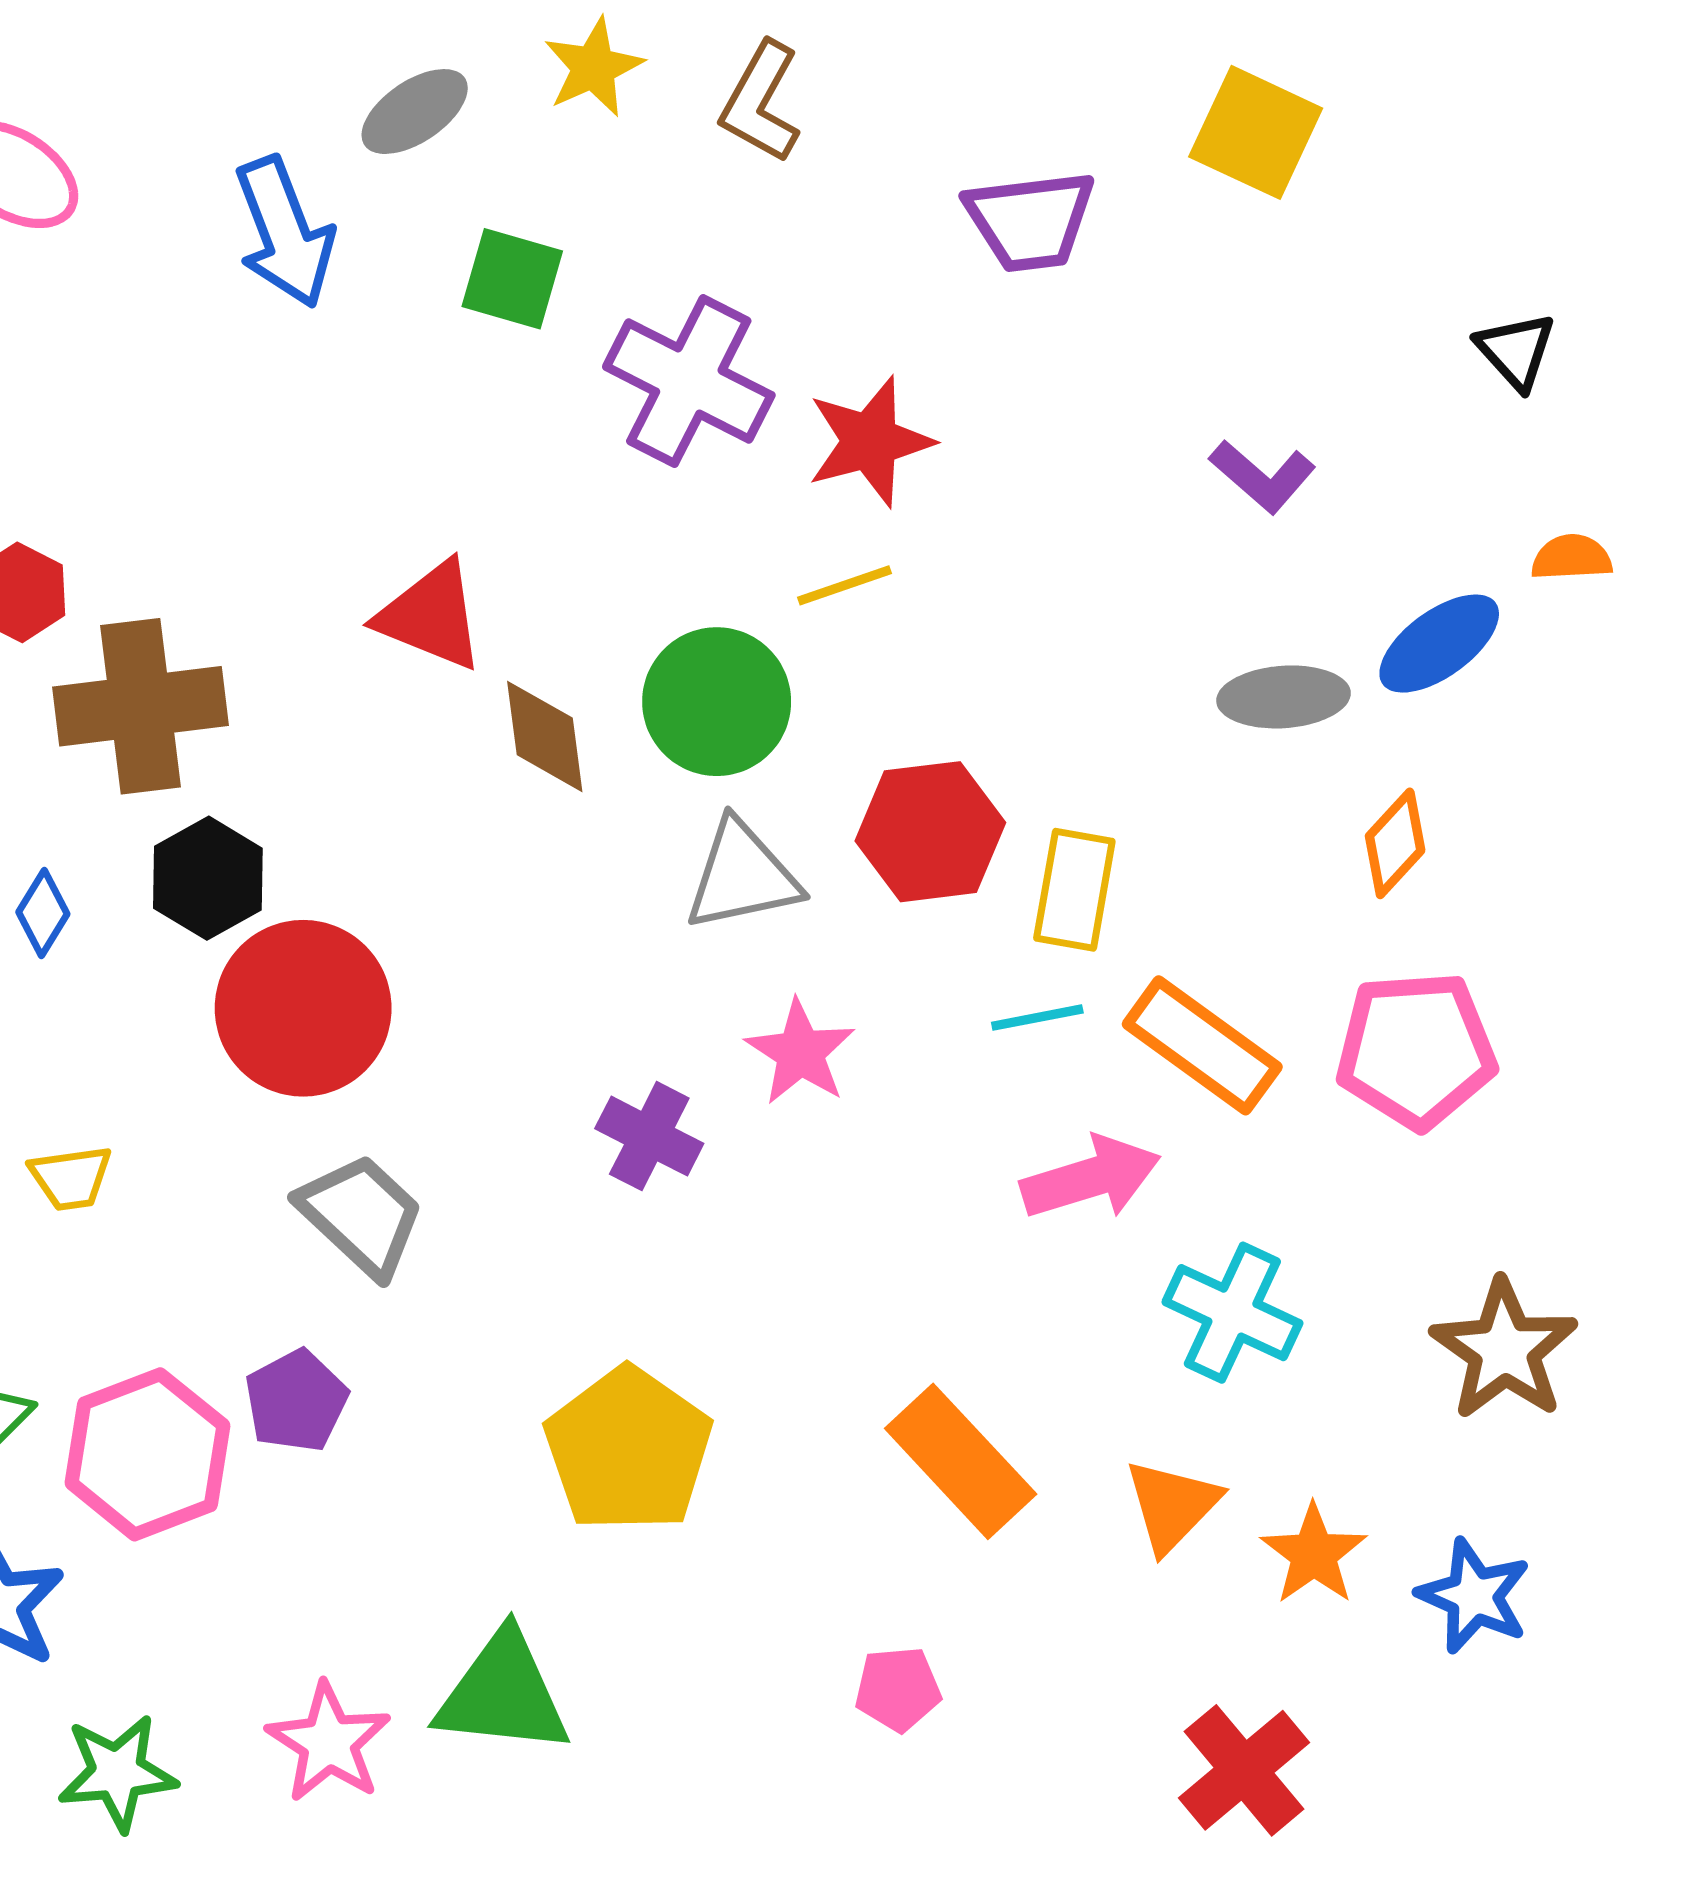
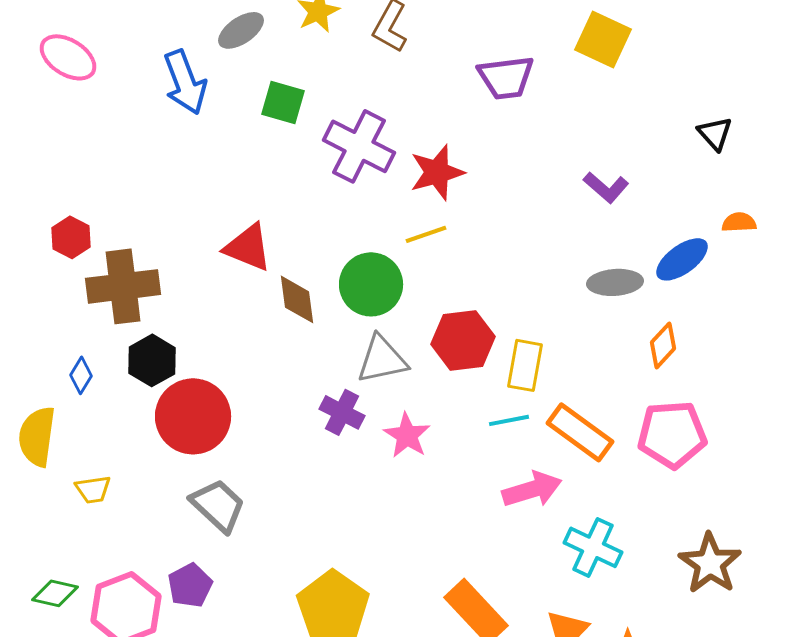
purple cross: (649, 1136) -> (342, 412), moved

